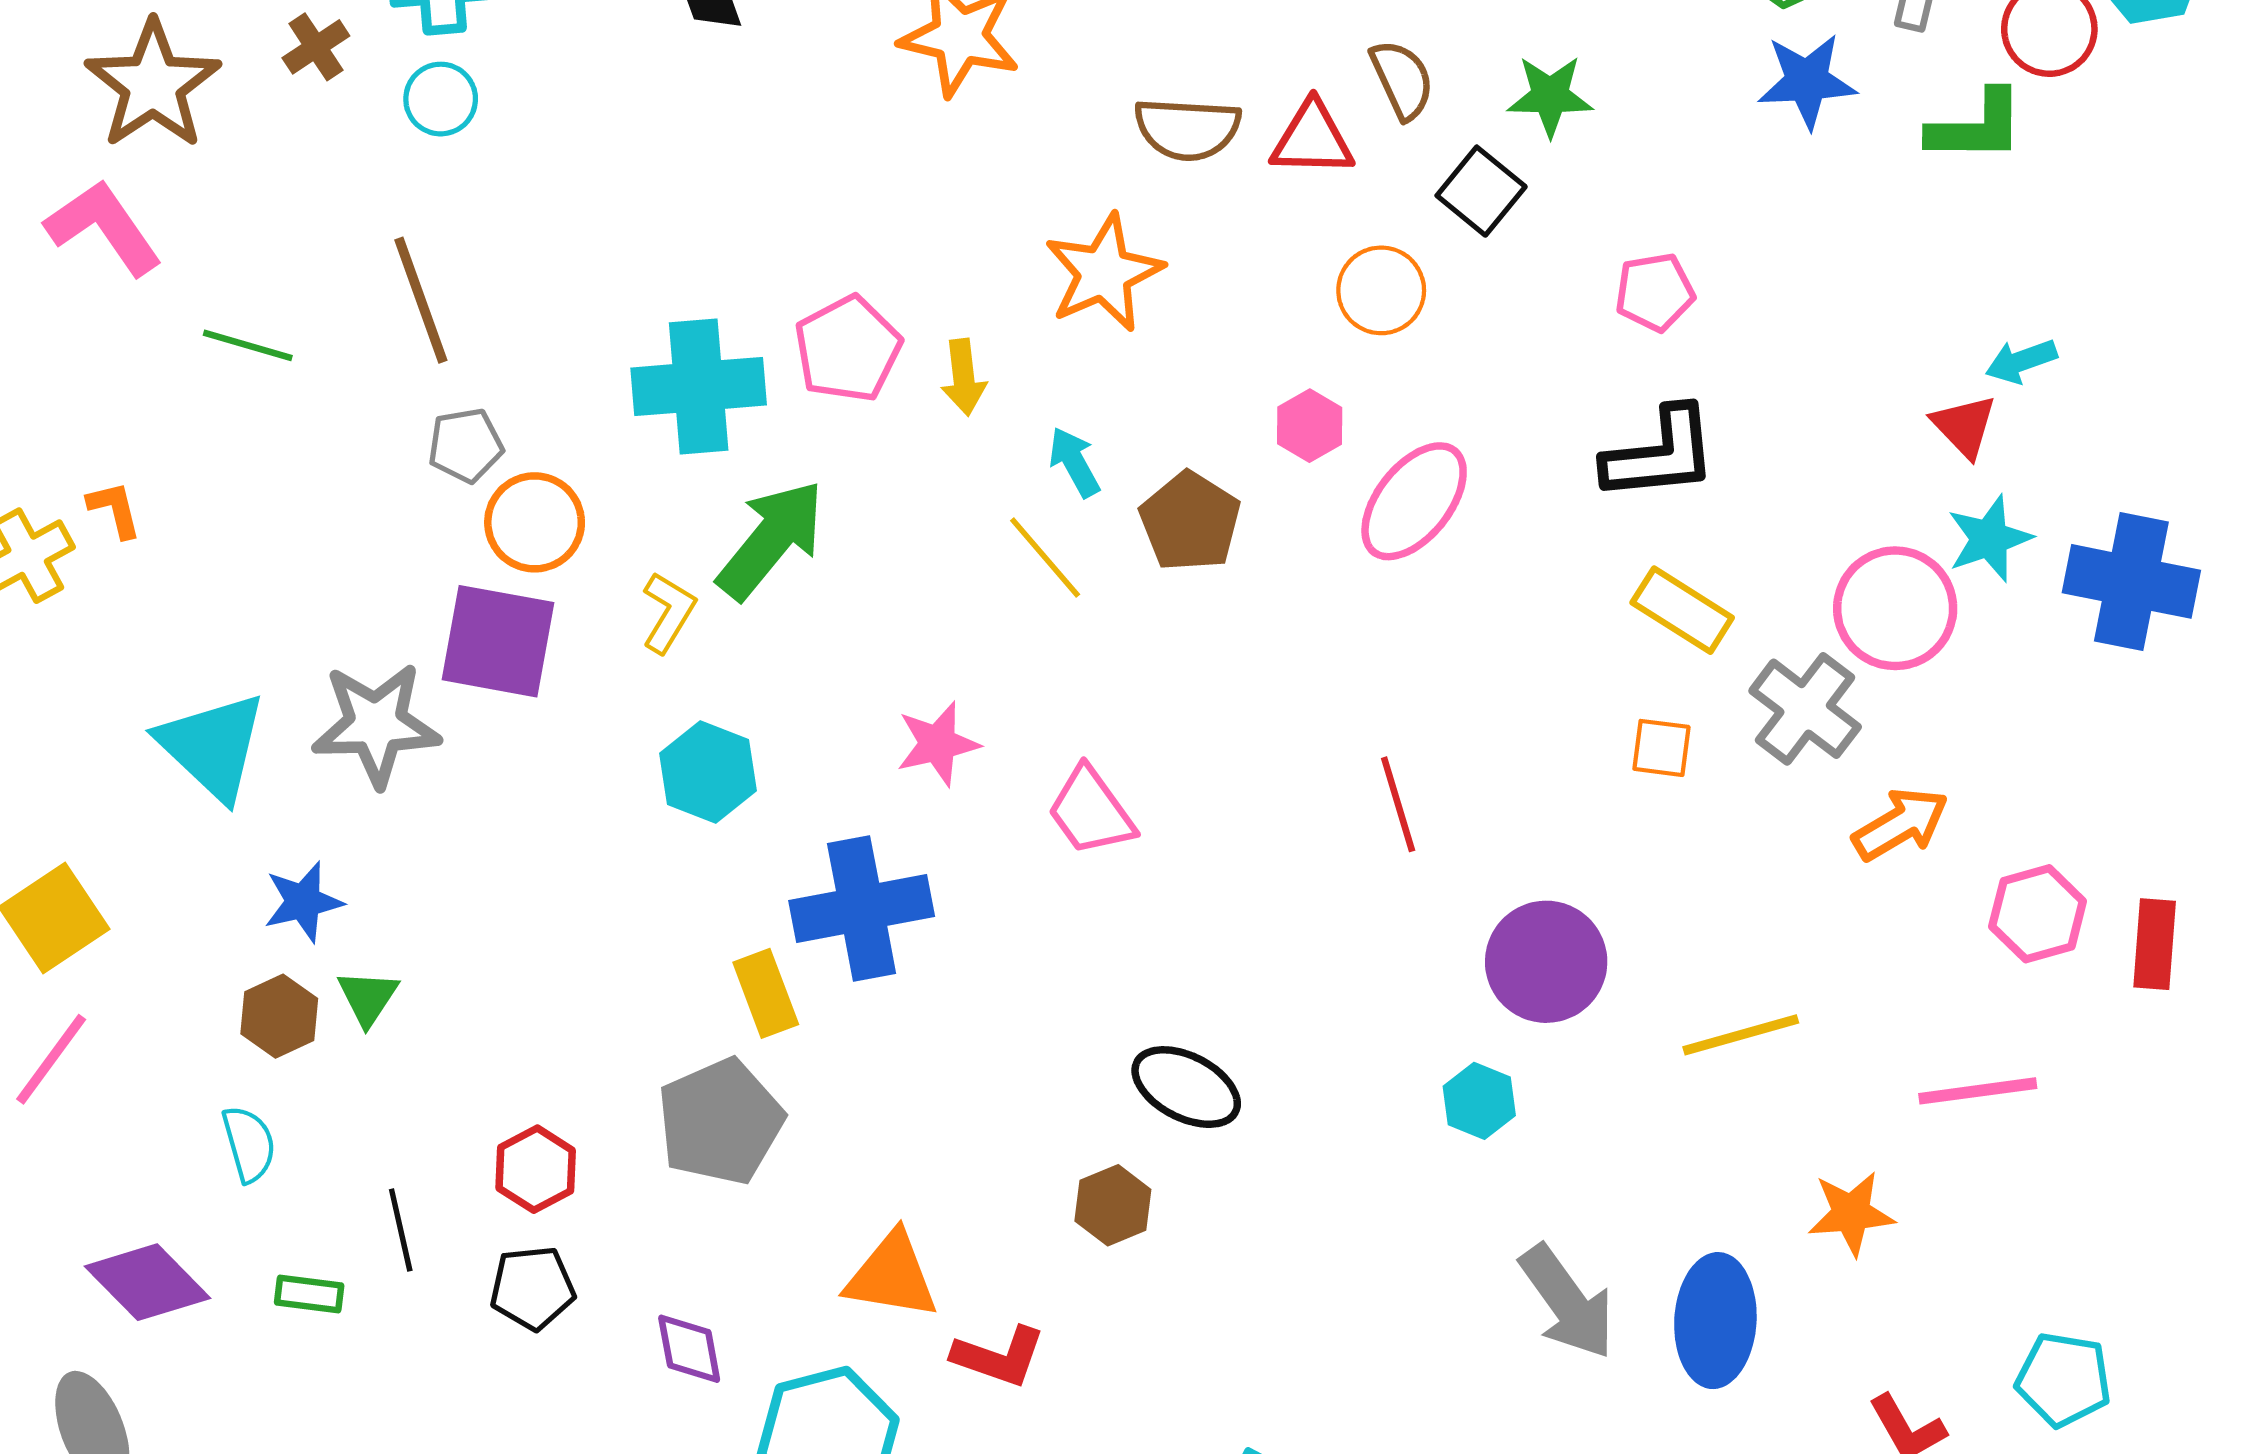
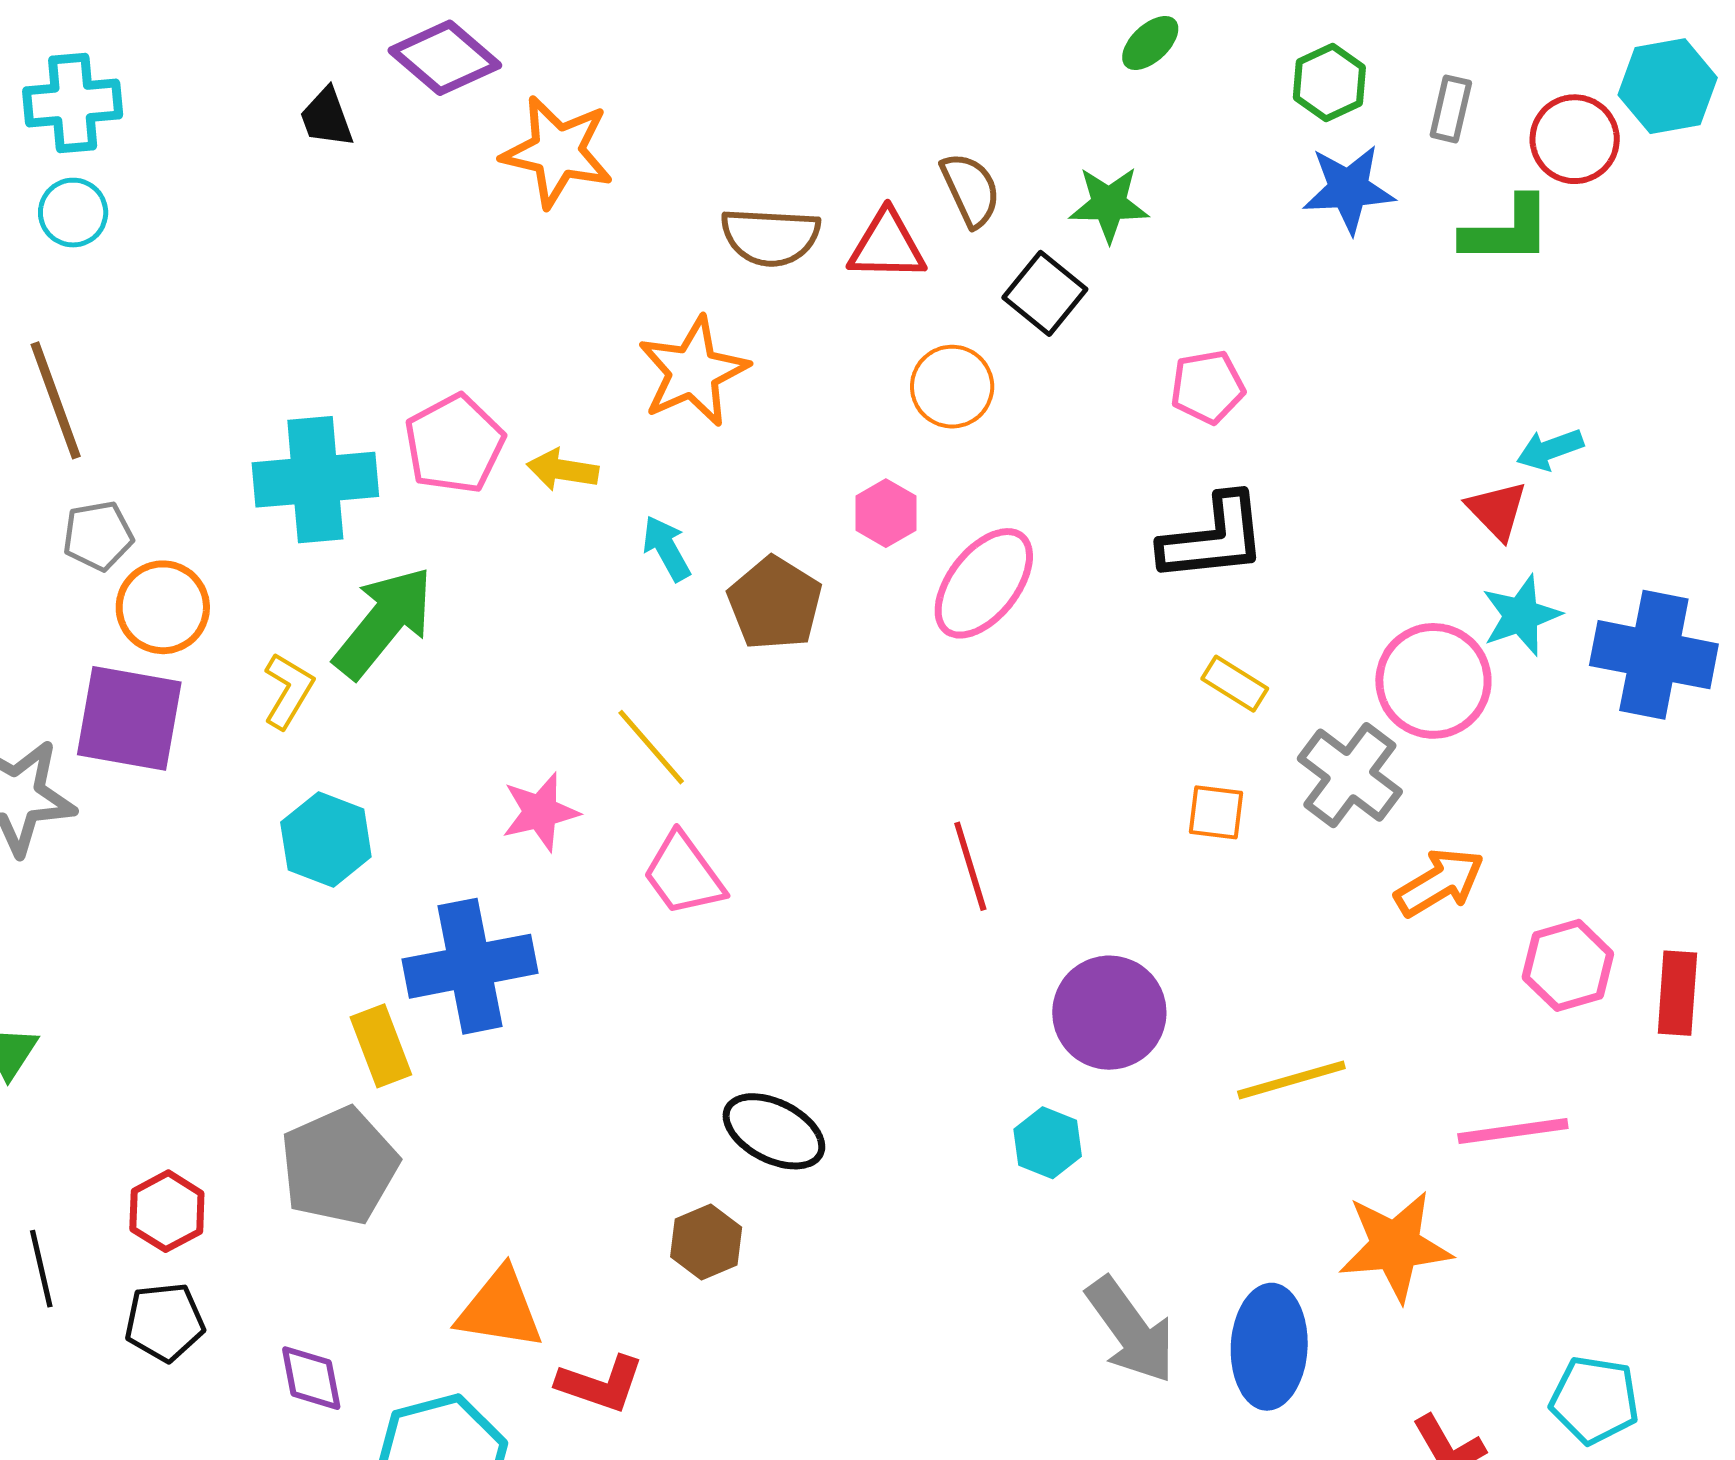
yellow arrow: (964, 377) -> (563, 470), turned 106
yellow line: (1045, 558) -> (651, 747), moved
yellow rectangle: (1682, 610) -> (1235, 684), size x0.7
orange star: (1851, 1213) -> (1395, 1246), size x1.4

